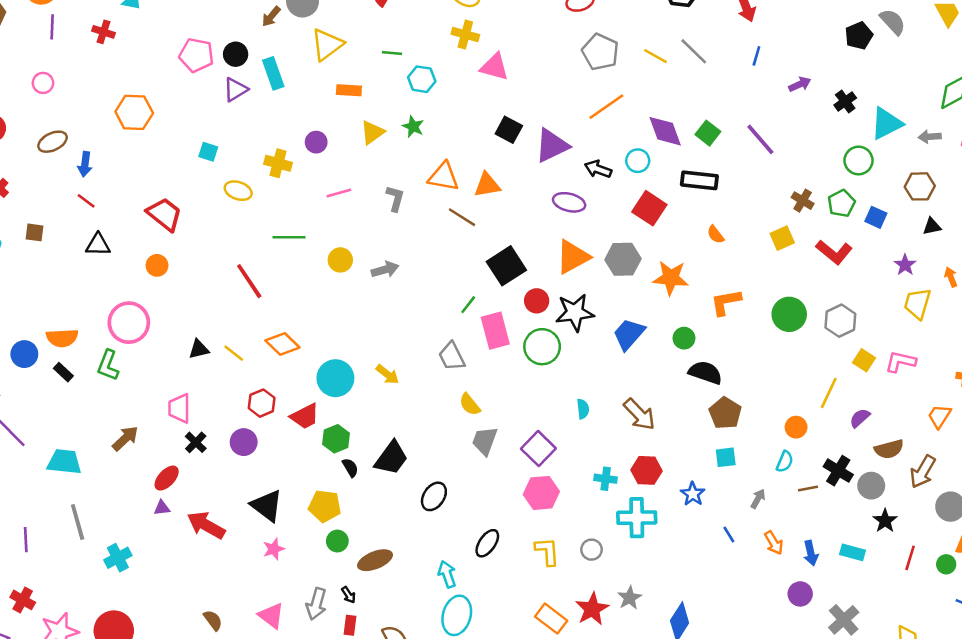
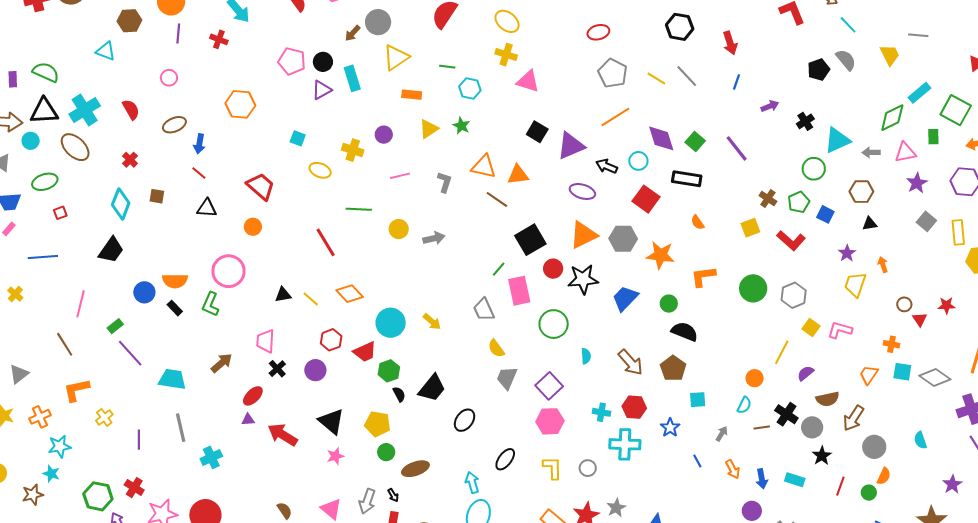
green circle: (542, 347) -> (554, 324), moved
brown pentagon: (725, 413) -> (673, 368), moved

